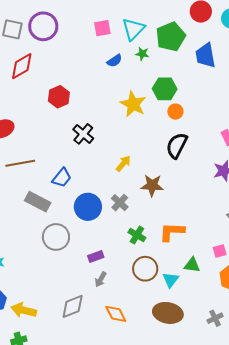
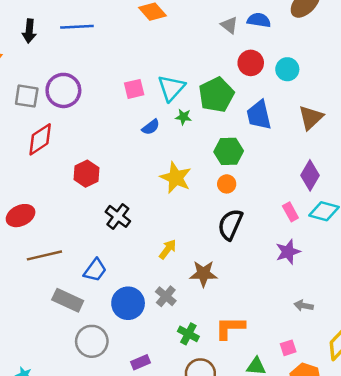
green hexagon: (165, 89) -> (229, 151), moved

